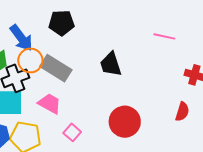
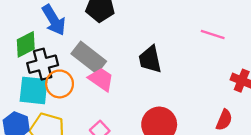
orange circle: (30, 60) -> (60, 84), moved
pink trapezoid: (50, 104) -> (101, 79), moved

